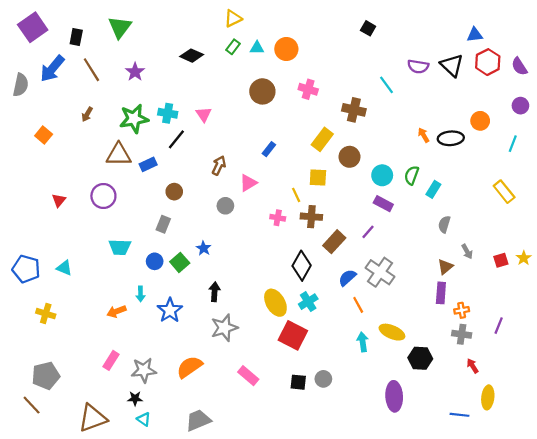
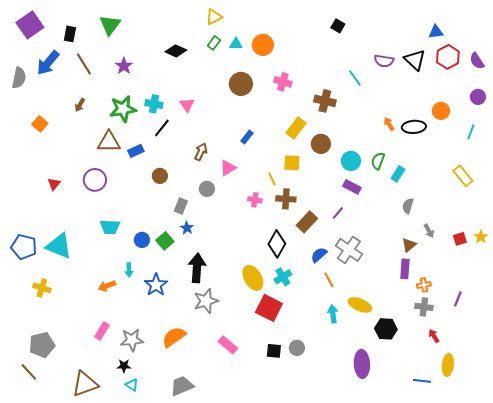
gray rectangle: (163, 224) -> (181, 206), moved
cyan triangle: (64, 268) -> (59, 246), size x1.8
black arrow: (214, 292) -> (197, 268), size x1.6

